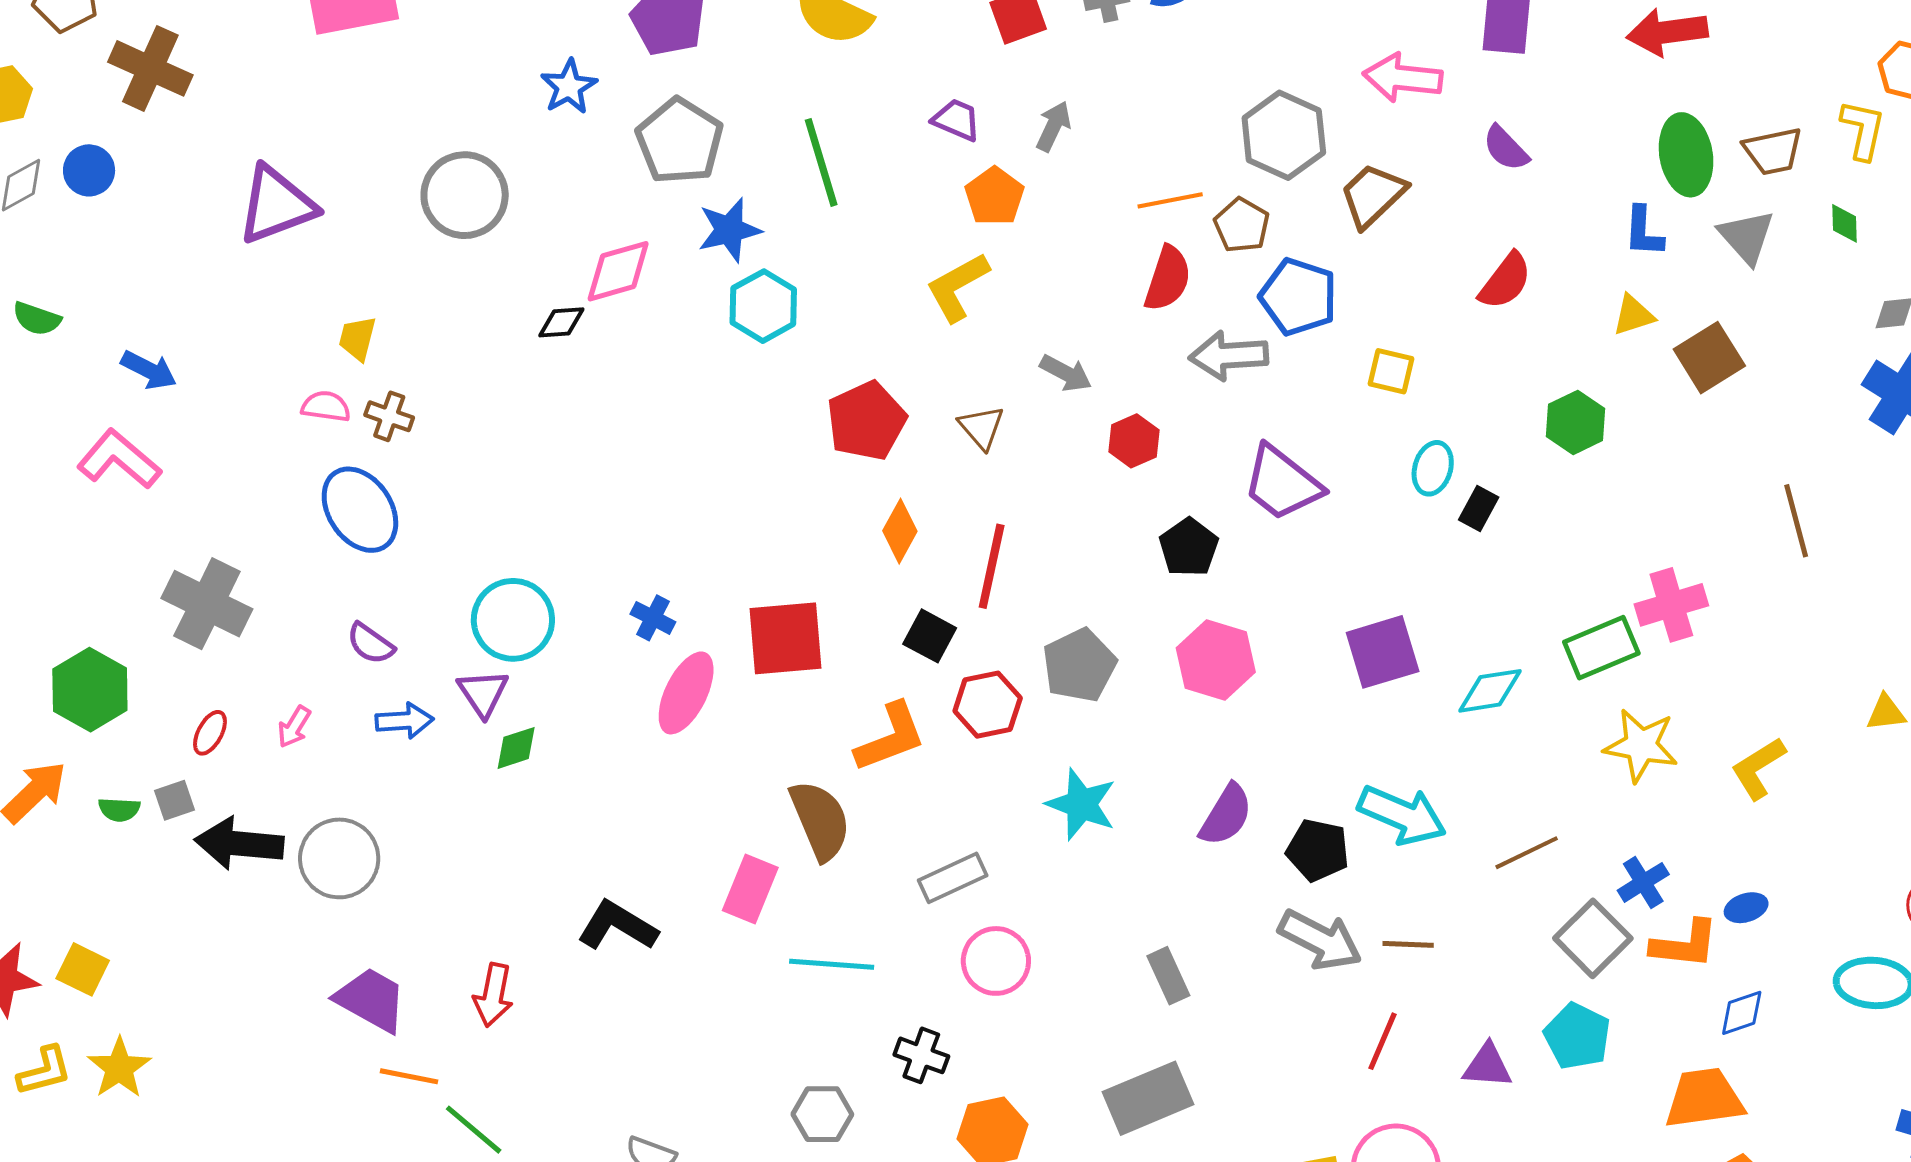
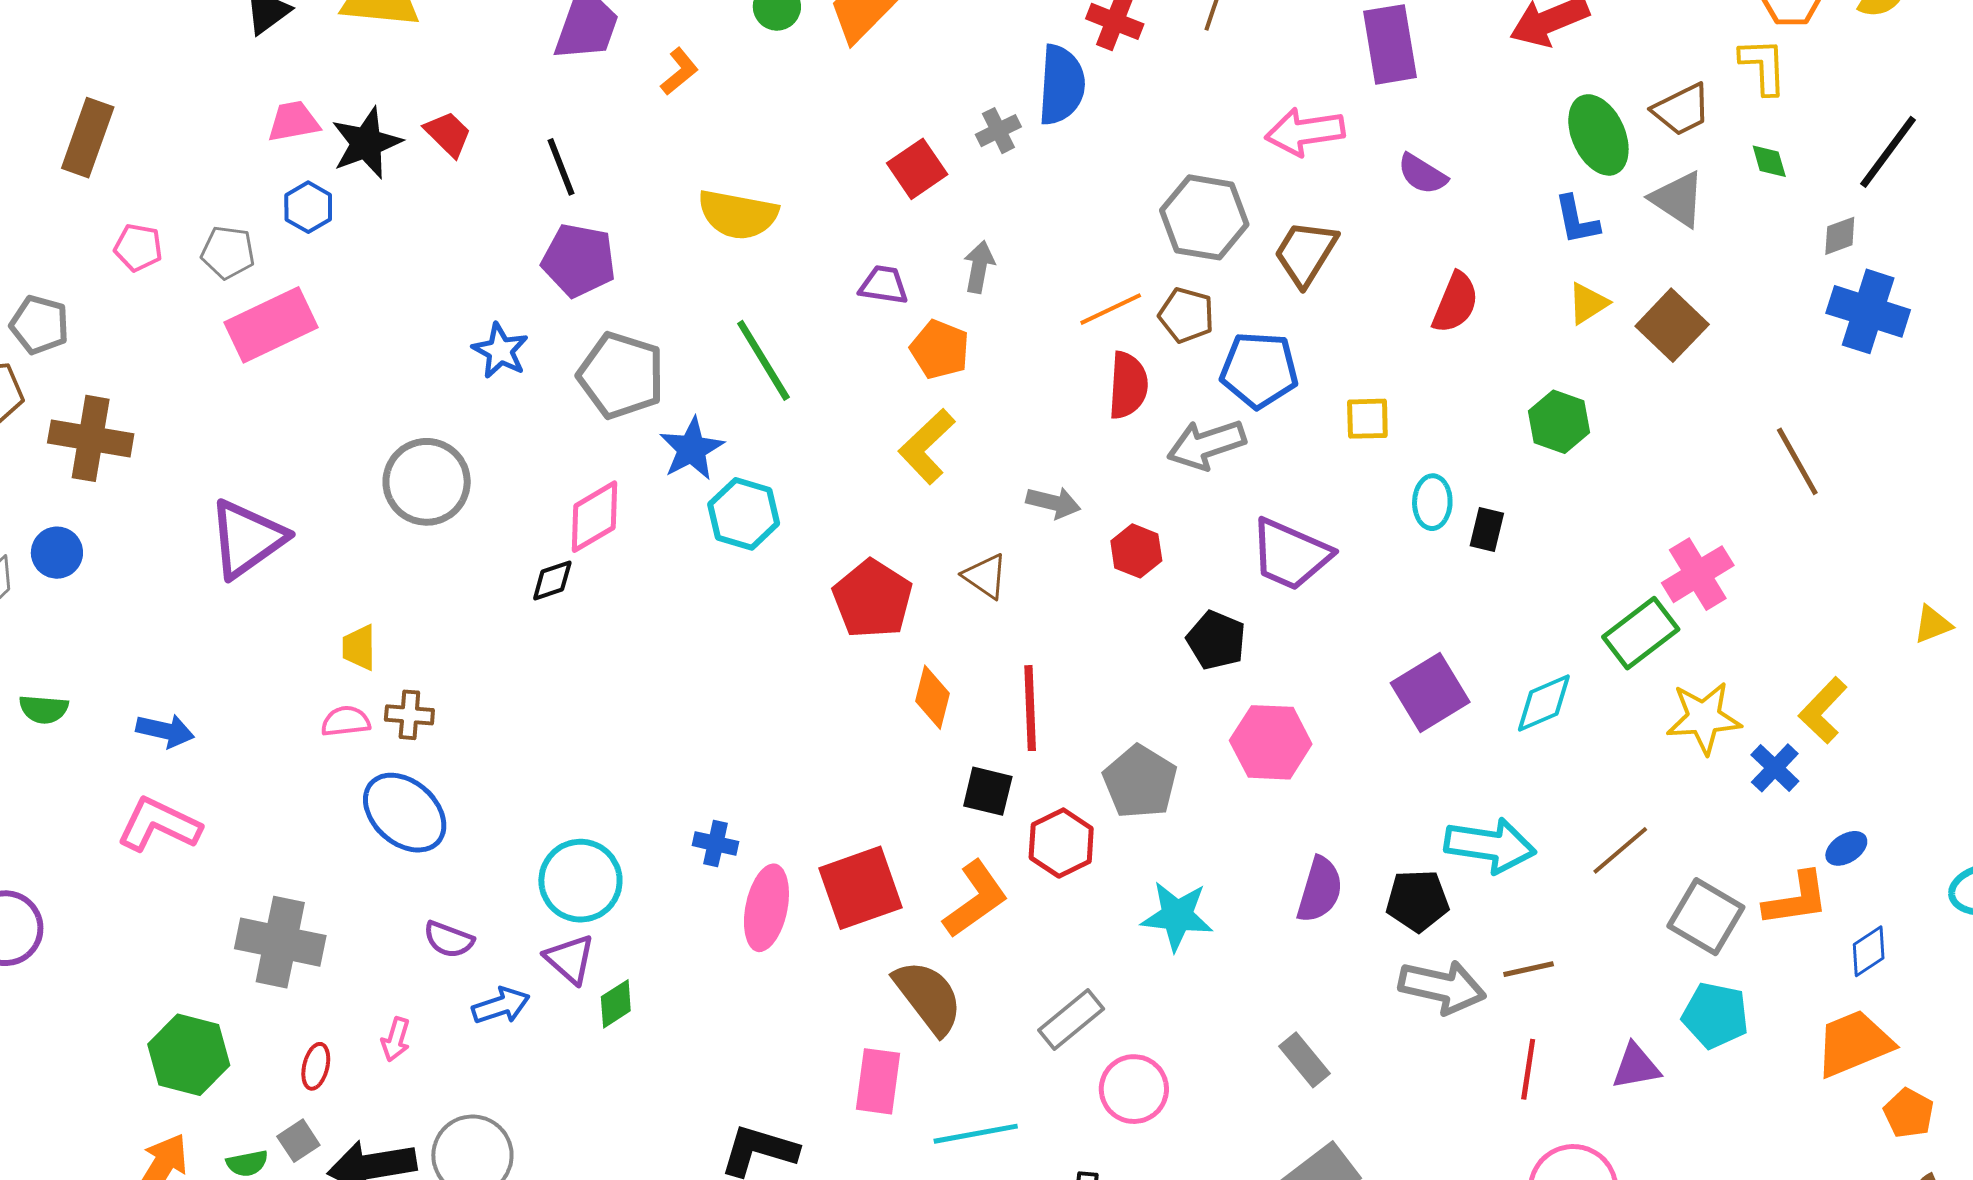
red square: (786, 638) -> (861, 888), moved
blue cross: (1643, 882) -> (1775, 768), moved

